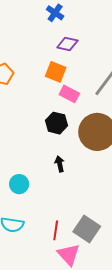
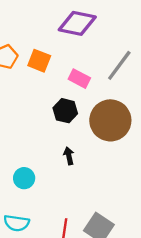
purple diamond: (67, 44) -> (77, 23), size x1.6
orange square: (56, 72) -> (39, 61), moved

